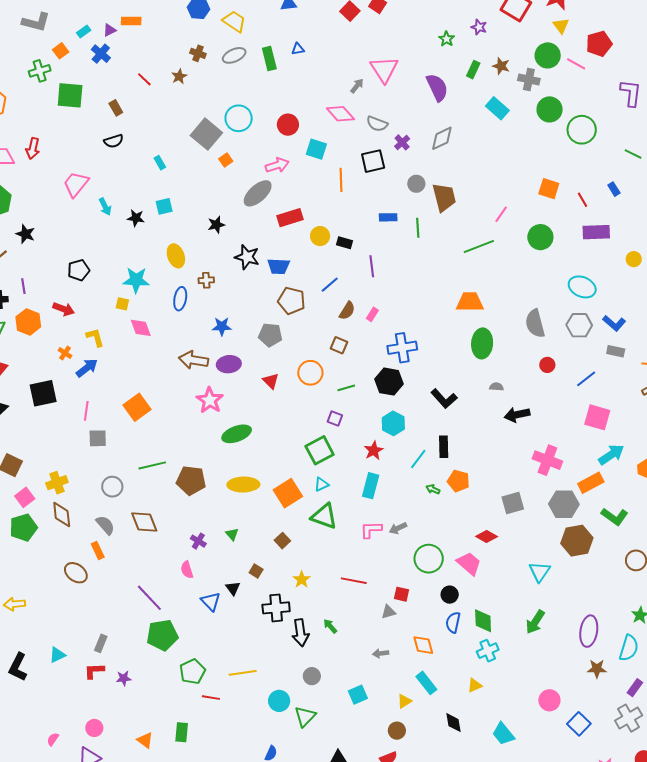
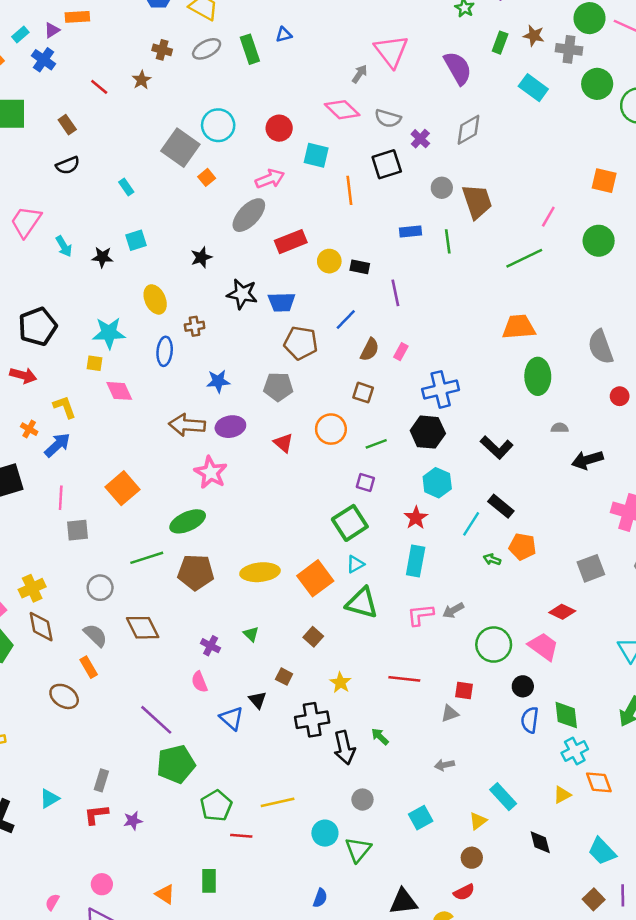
black pentagon: (79, 270) -> (38, 326), size x1.4
green ellipse: (237, 434) -> (188, 521), moved
black rectangle: (444, 447) -> (501, 506), turned -45
orange diamond: (423, 645) -> (599, 782), moved

